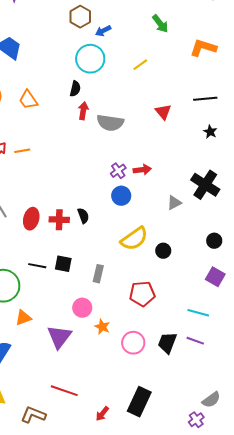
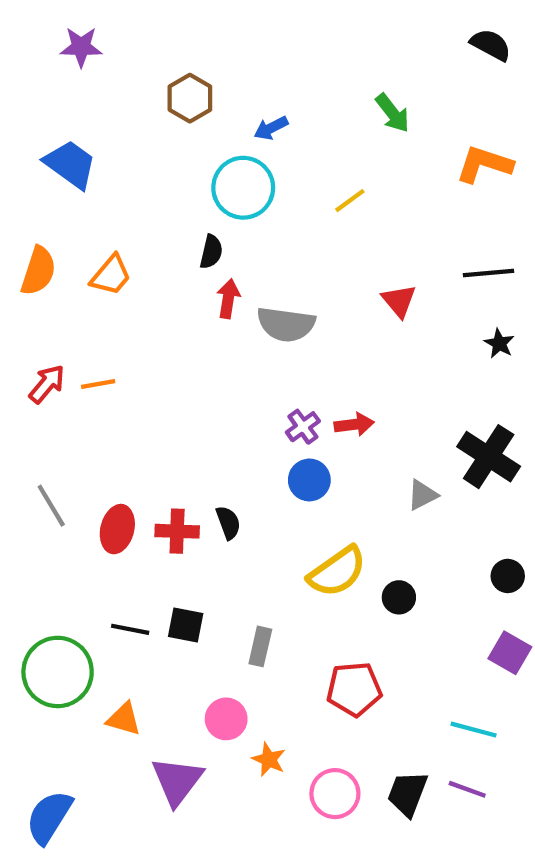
brown hexagon: (80, 17) -> (190, 98), moved
orange trapezoid: (28, 100) -> (111, 275), turned -105
orange triangle: (23, 318) -> (124, 719), moved, turned 36

